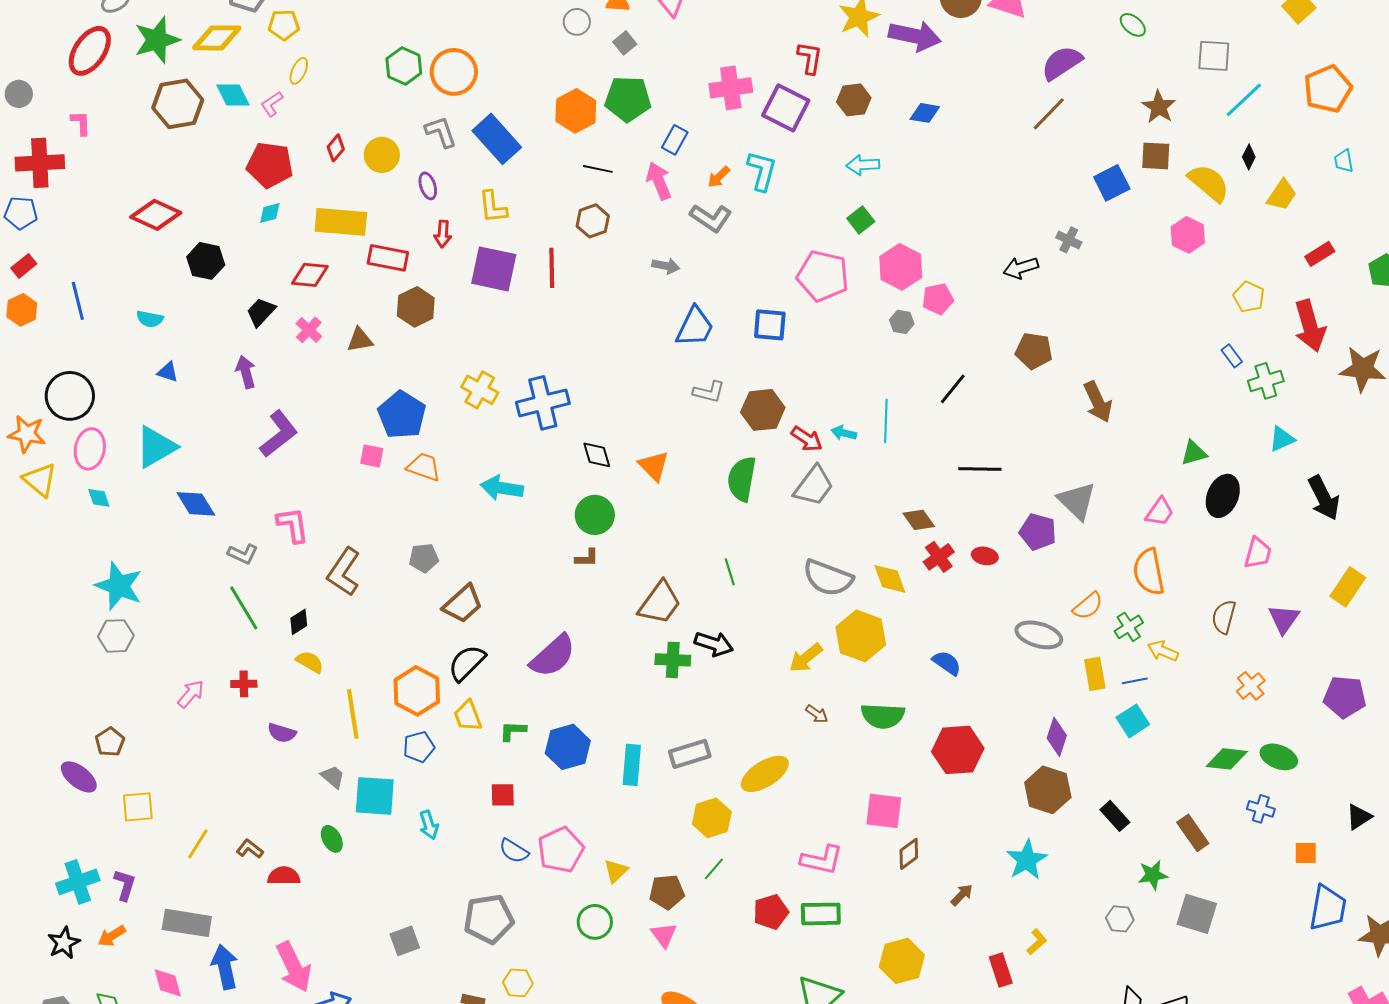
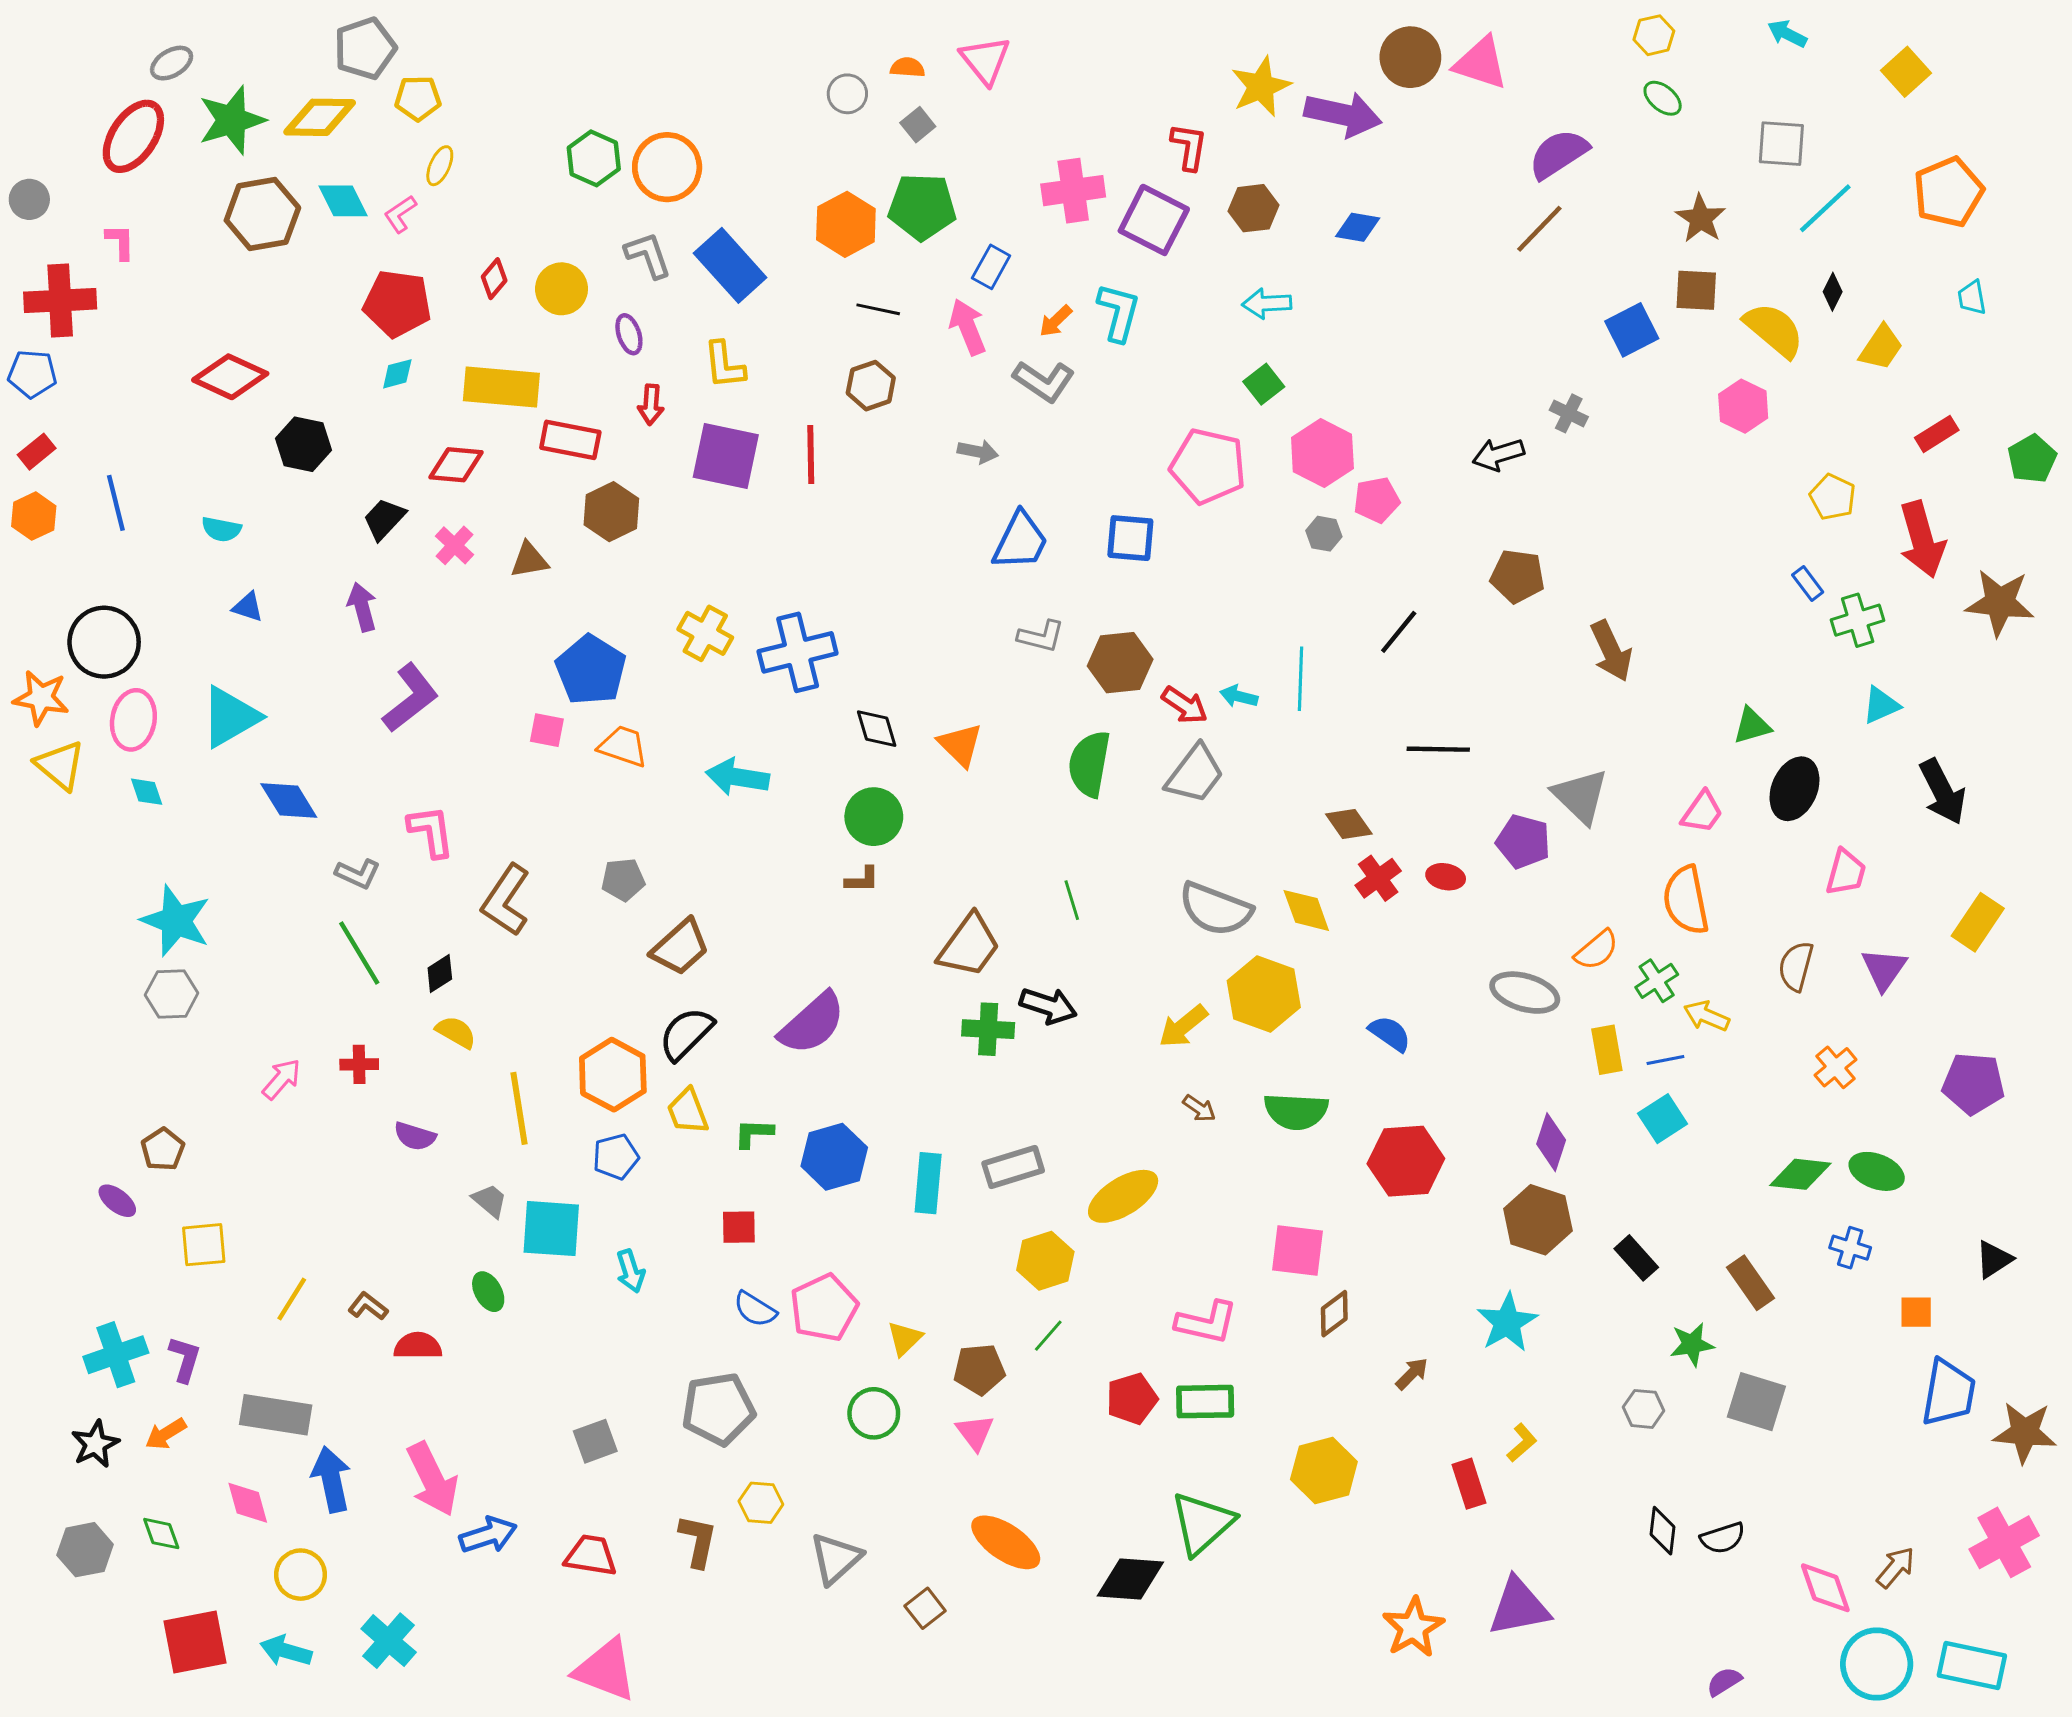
purple ellipse: (79, 777) -> (117, 1201), size x0.7

